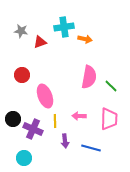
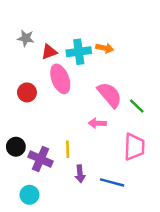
cyan cross: (64, 27) -> (79, 52), moved
pink semicircle: (89, 77) -> (110, 95), turned -50
pink ellipse: (45, 96) -> (60, 79), moved
pink arrow: (79, 116) -> (97, 123), moved

